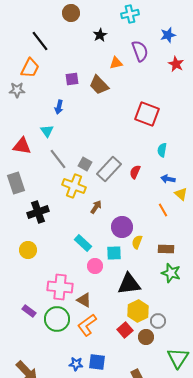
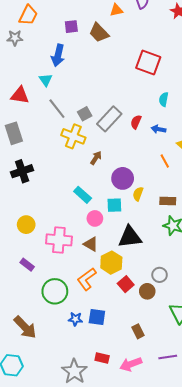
blue arrow: (59, 107) -> (58, 55), size x1.5
gray square: (85, 164) -> (85, 114), turned 32
blue arrow: (168, 179) -> (159, 129), moved
black cross: (38, 212) -> (22, 171), moved
yellow circle: (28, 250) -> (26, 225), moved
brown triangle: (84, 300) -> (91, 244), moved
yellow hexagon: (138, 311) -> (111, 263), moved
green circle: (57, 319) -> (55, 291), moved

